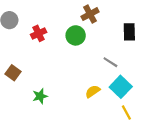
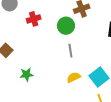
gray line: (110, 62) -> (70, 51), moved, turned 40

